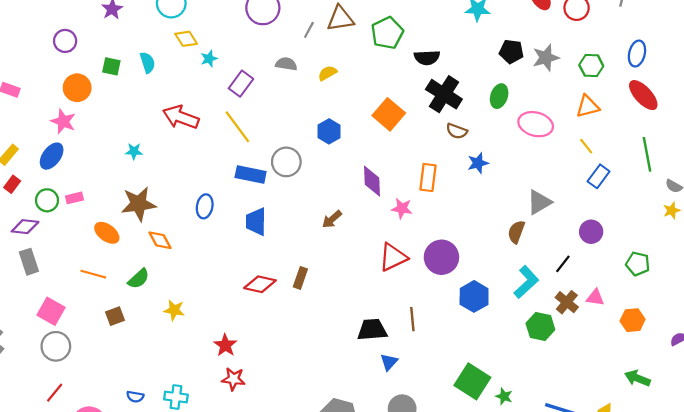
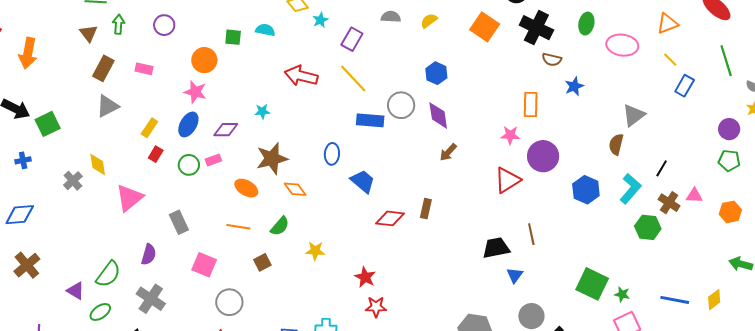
purple circle: (65, 41) -> (164, 25), moved
cyan semicircle: (148, 63) -> (265, 30), turned -54
orange square: (389, 114) -> (485, 27), moved
purple diamond: (372, 181) -> (438, 115), moved
blue trapezoid: (256, 222) -> (363, 181), moved, turned 136
purple diamond: (25, 227) -> (226, 130), moved
purple circle: (591, 232) -> (729, 129), moved
purple circle: (441, 257) -> (543, 156), moved
blue hexagon: (474, 296) -> (586, 190), moved
gray circle: (56, 346) -> (229, 302), moved

